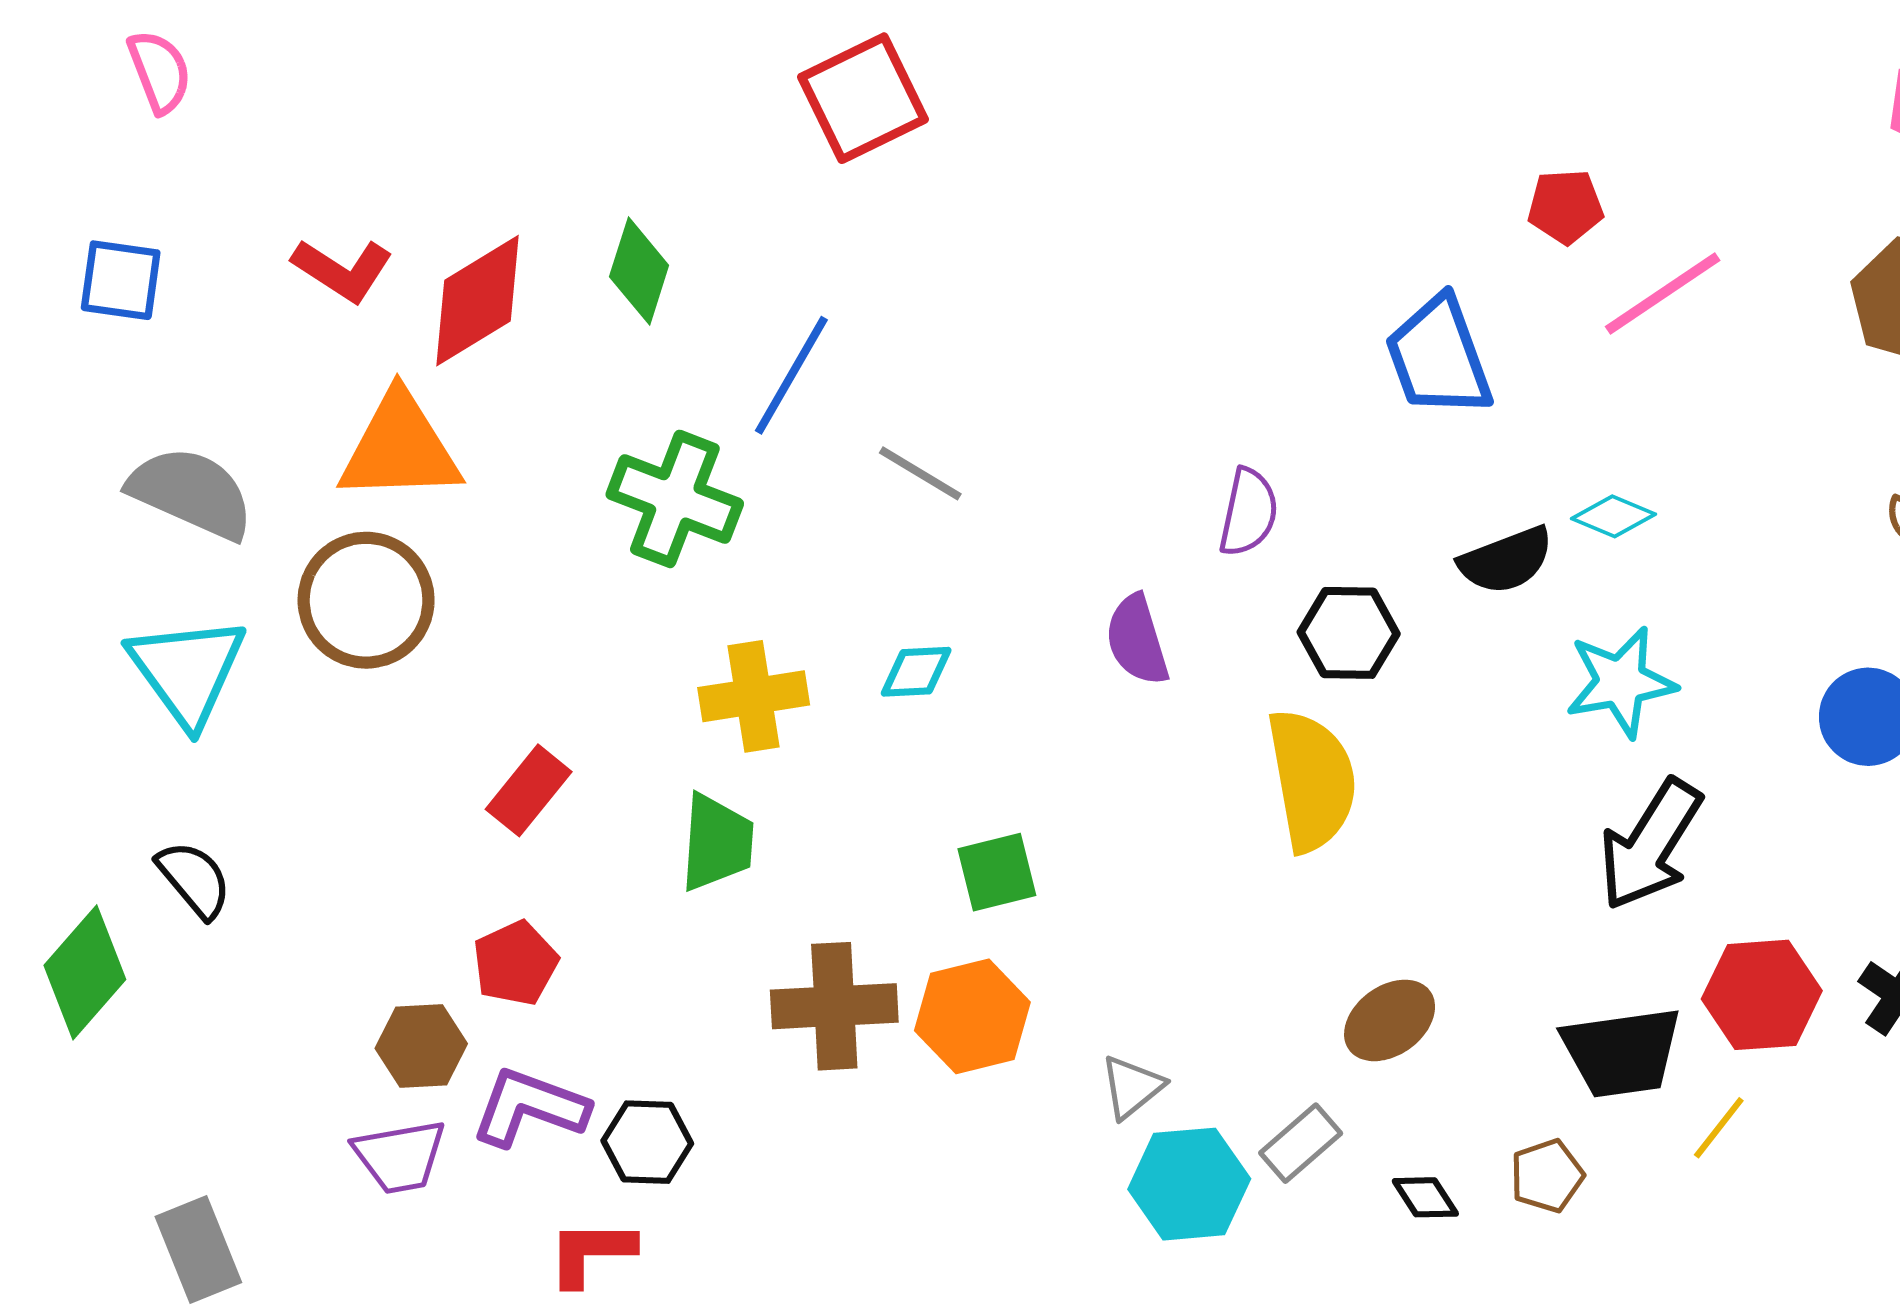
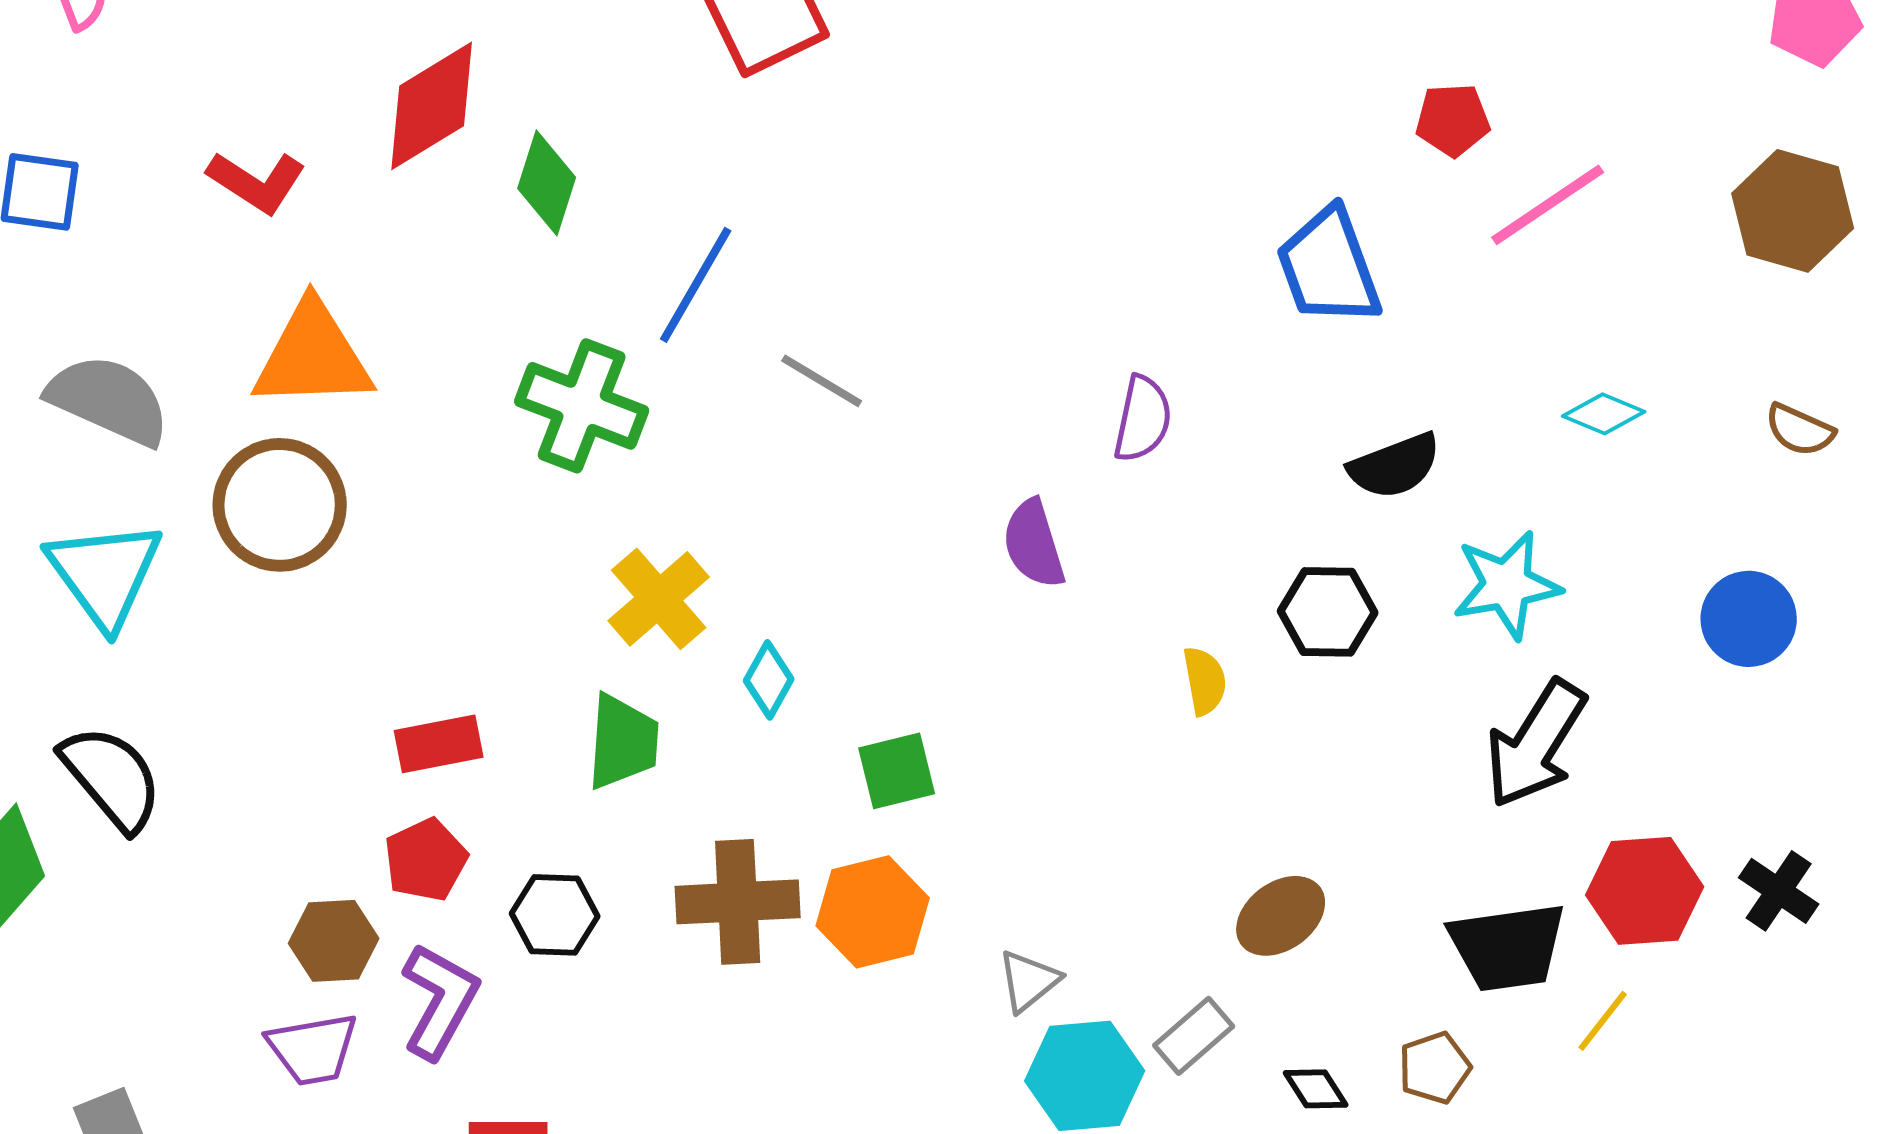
red diamond: (478, 301) -> (432, 106), moved
cyan diamond: (1614, 516) -> (1604, 414), moved
black hexagon: (1349, 633) -> (1328, 612), moved
cyan diamond: (916, 672) -> (769, 680), moved, turned -58
yellow cross: (754, 696) -> (659, 599), turned -32
yellow semicircle: (1312, 780) -> (1205, 681), size x0.5
red rectangle: (529, 790) -> (439, 744), moved, turned 40
black semicircle: (194, 879) -> (112, 778), size x1.4
purple L-shape: (530, 1107) -> (440, 1001), turned 99
black hexagon: (647, 1142) -> (555, 915), moved

